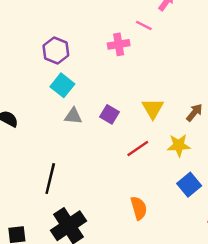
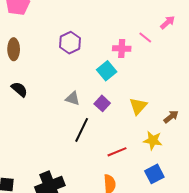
cyan square: (62, 85) -> (107, 71), moved
red line: (138, 149) -> (117, 152), moved
black line: (50, 179) -> (82, 130), moved

